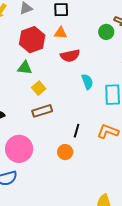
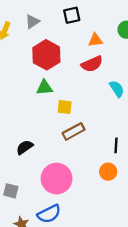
orange triangle: (61, 33) -> (95, 40), moved
yellow square: (39, 88) -> (65, 107), turned -32

